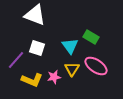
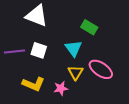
green rectangle: (91, 37) -> (89, 27), moved
purple line: (16, 60) -> (15, 51), moved, turned 42
pink star: (54, 77) -> (61, 88), moved

